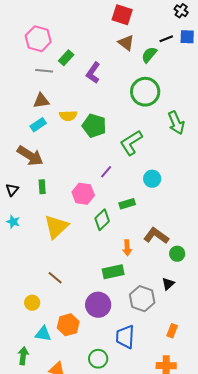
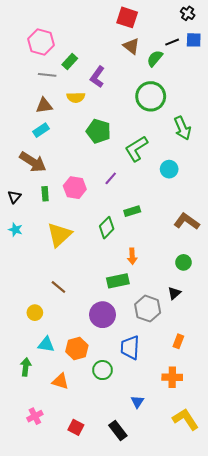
yellow semicircle: (68, 116) -> (76, 97), moved
cyan circle: (152, 179) -> (169, 169), moved
pink hexagon: (83, 194) -> (75, 188), moved
brown L-shape: (156, 236) -> (187, 221), moved
orange hexagon: (68, 325) -> (77, 348), moved

